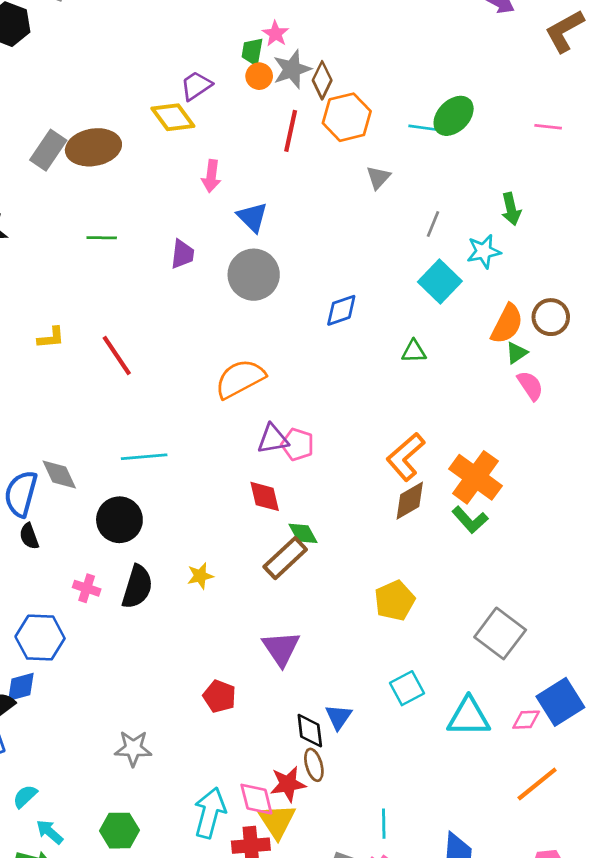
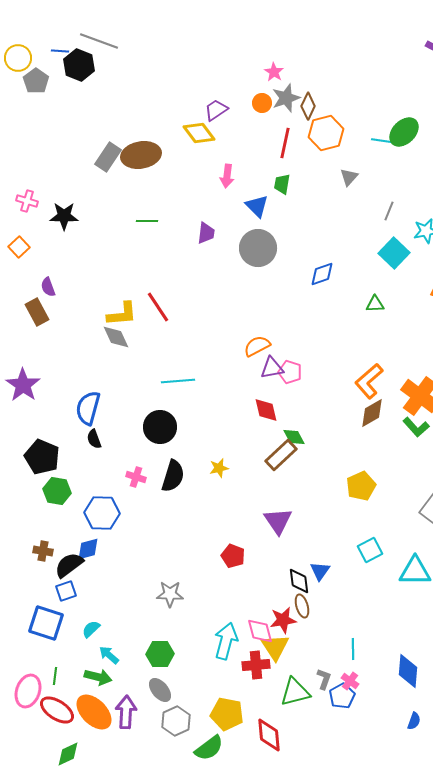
green trapezoid: (252, 51) -> (282, 184), moved
yellow L-shape: (51, 338) -> (122, 314), moved, size x1.5
orange semicircle: (240, 379) -> (257, 346), moved, size x0.7
gray diamond: (59, 475) -> (116, 337), moved

